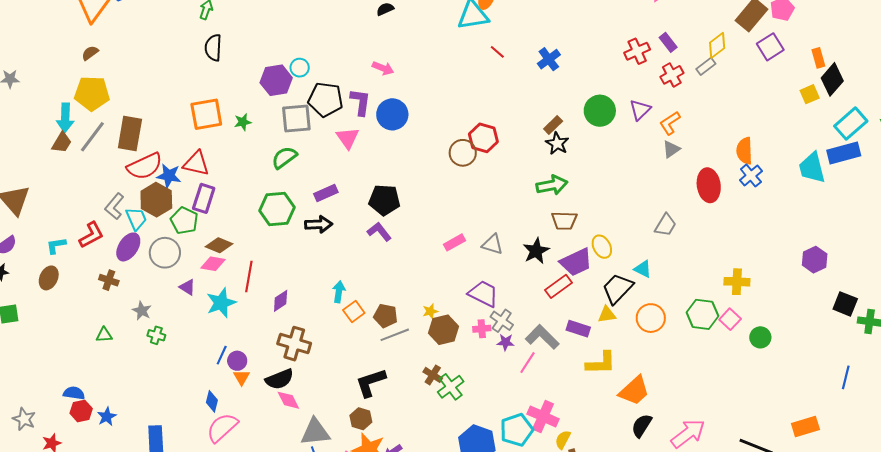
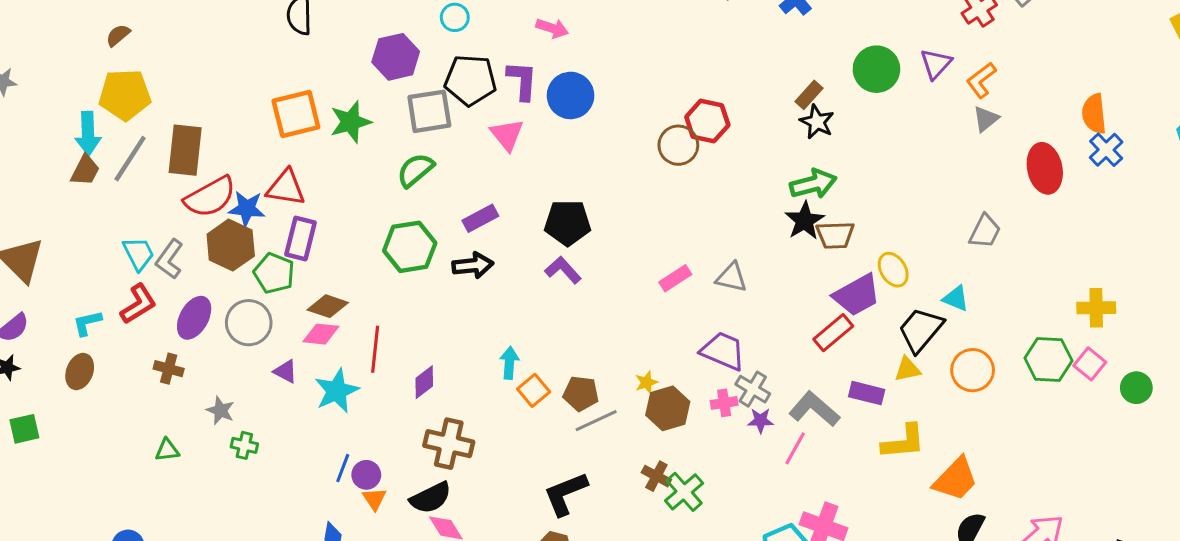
cyan circle: (300, 68) -> (455, 17), moved
green star: (243, 122) -> (350, 122), size x1.6
cyan trapezoid: (136, 219) -> (139, 254), moved
black star: (536, 251) -> (805, 221), moved

